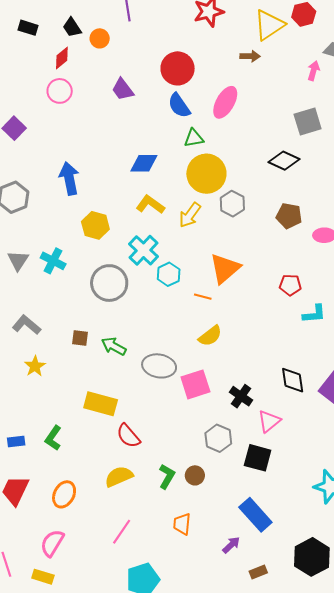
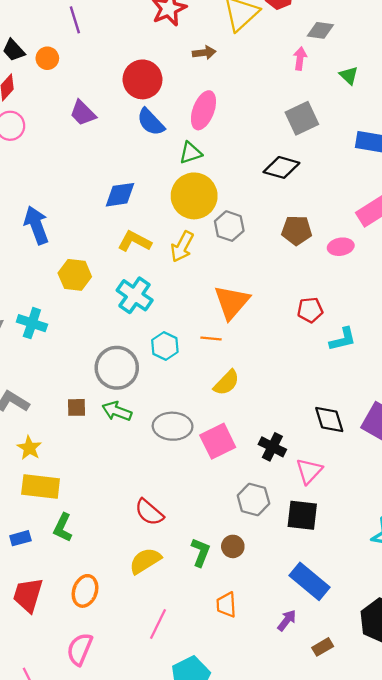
brown arrow: (250, 56) -> (204, 53), moved
green triangle: (194, 138) -> (191, 153), moved
cyan hexagon: (169, 274) -> (165, 346), moved
gray circle: (109, 283) -> (117, 368), moved
yellow rectangle: (101, 404) -> (41, 487), moved

